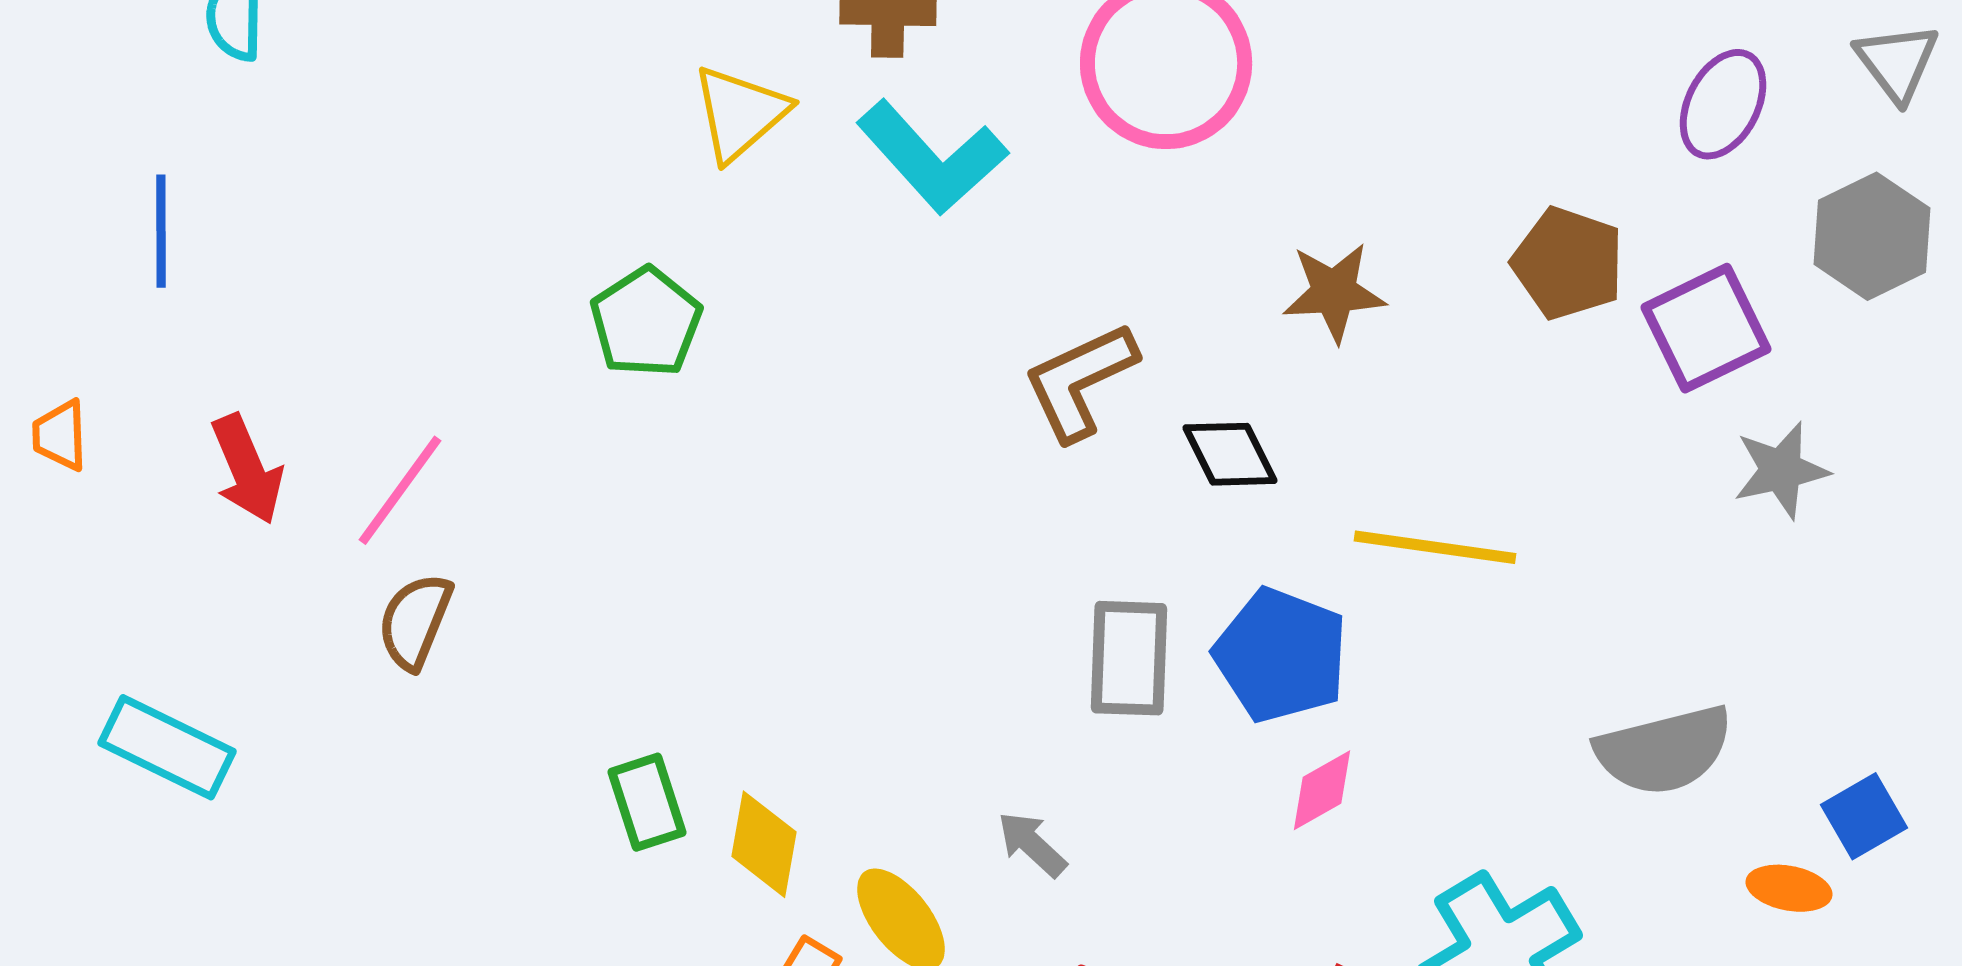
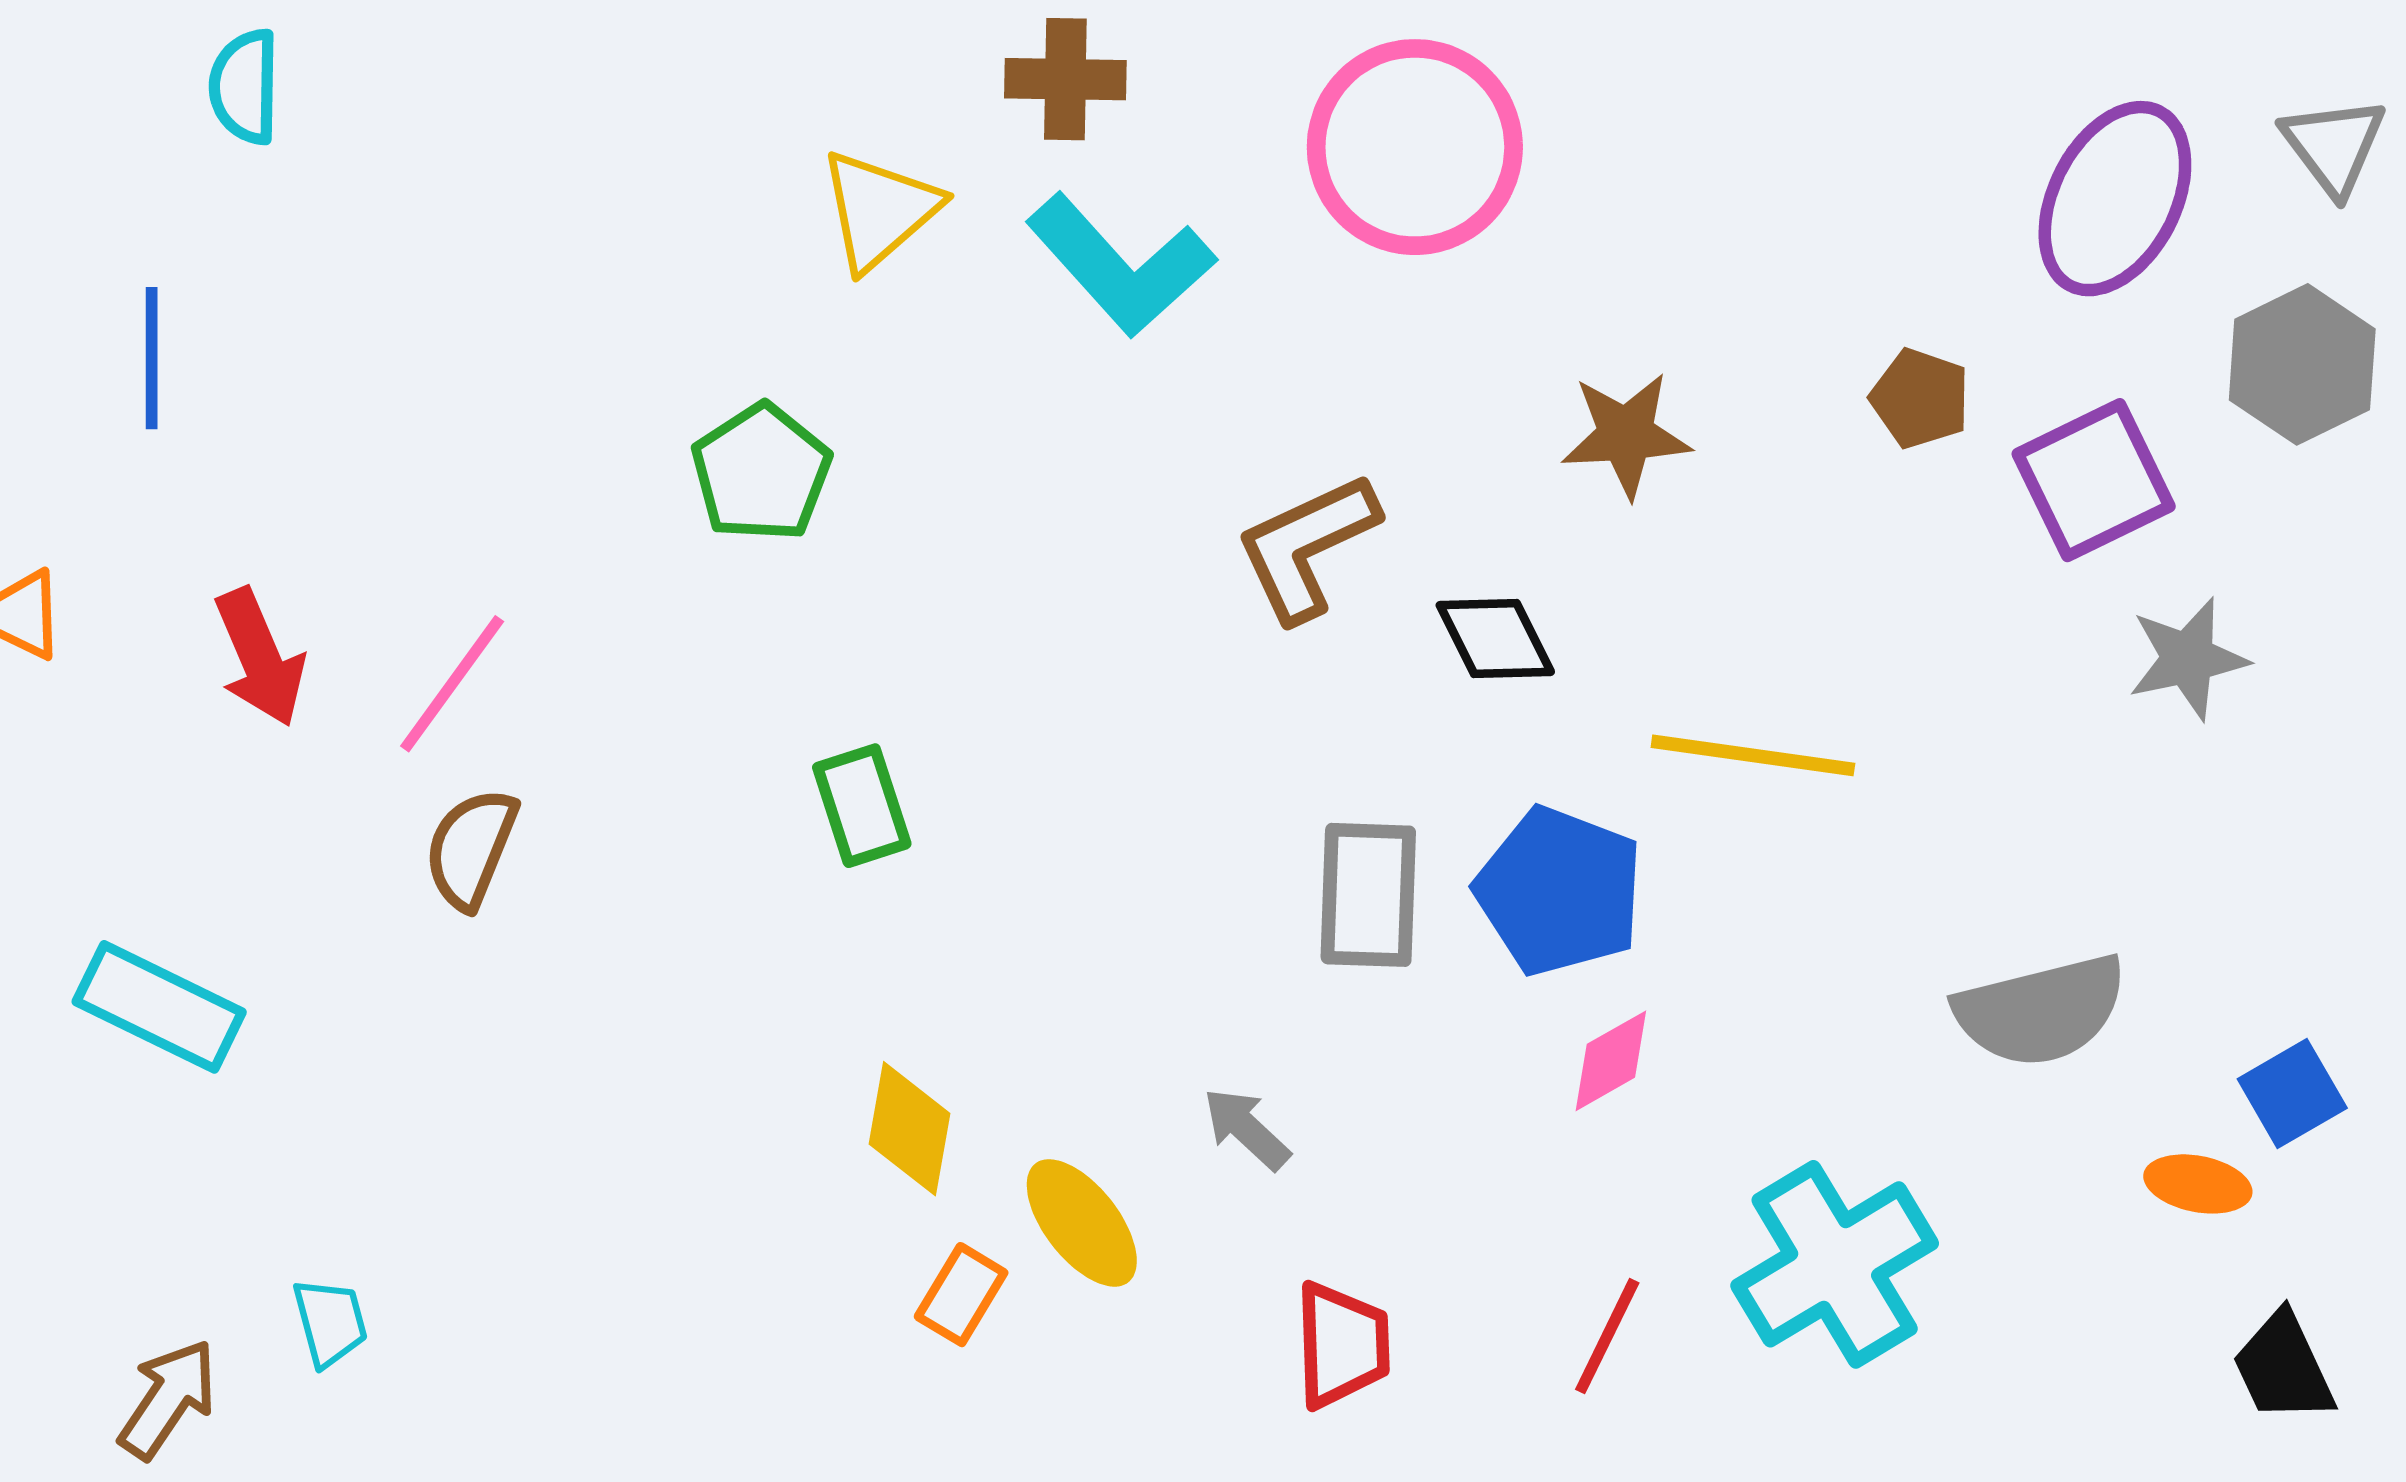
purple ellipse: (1723, 104) -> (2115, 199), size x1.4
brown pentagon: (1568, 263) -> (1920, 398), size x0.7
green rectangle: (647, 802) -> (862, 806), moved

